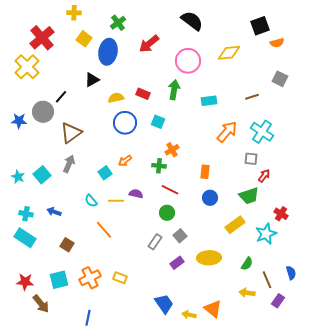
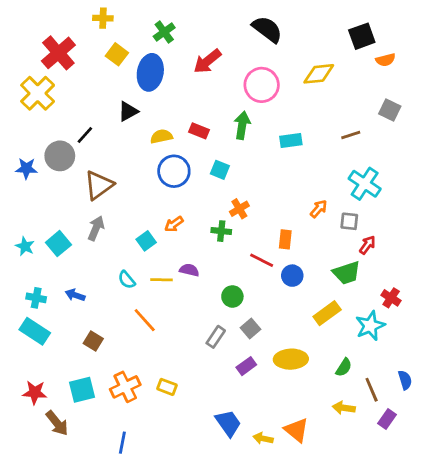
orange arrow: (227, 132) -> (319, 209), moved, size x0.6
red line: (170, 190) -> (262, 260), moved

